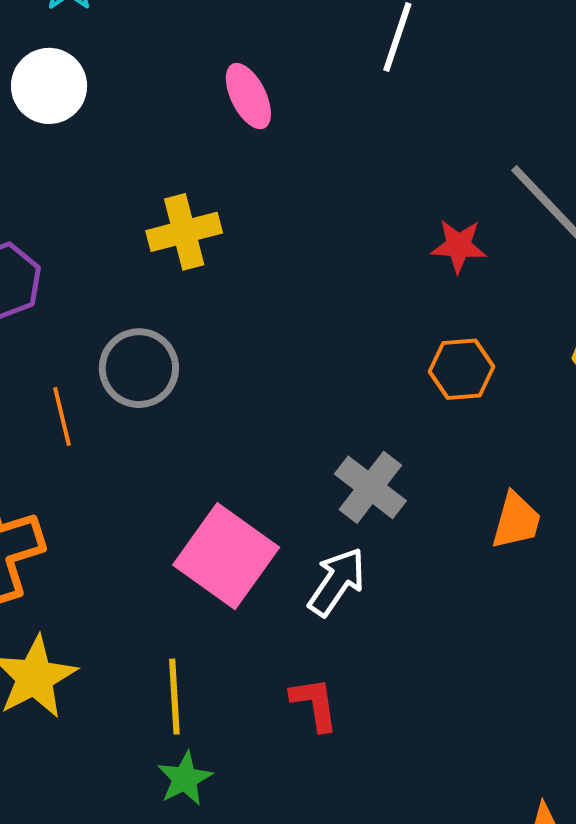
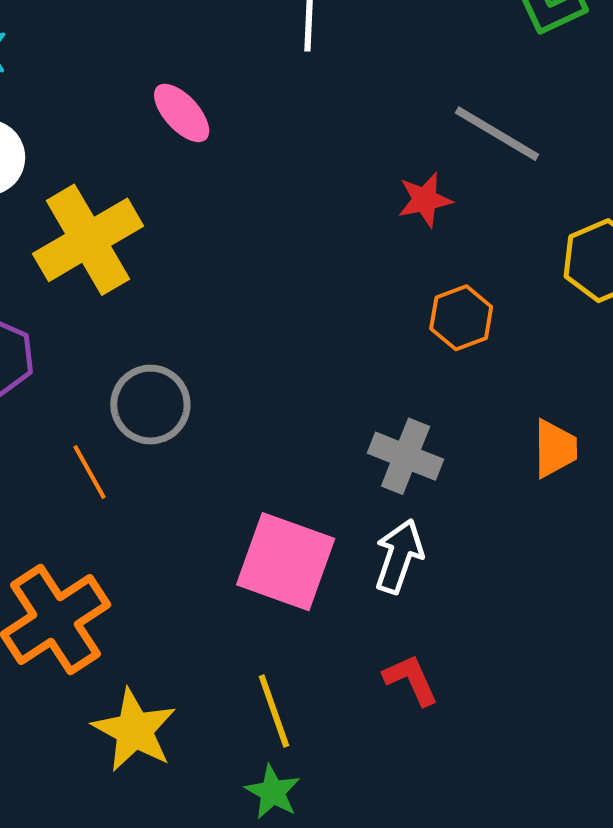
yellow cross: (184, 232) -> (88, 240), moved, size x1.5
green star: (185, 779) -> (273, 792), moved

